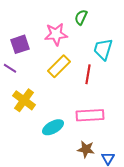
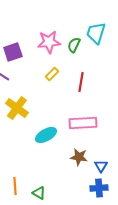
green semicircle: (81, 17) -> (74, 45), moved
cyan trapezoid: (103, 49) -> (96, 33), moved
yellow rectangle: (59, 66) -> (52, 74), size x0.6

